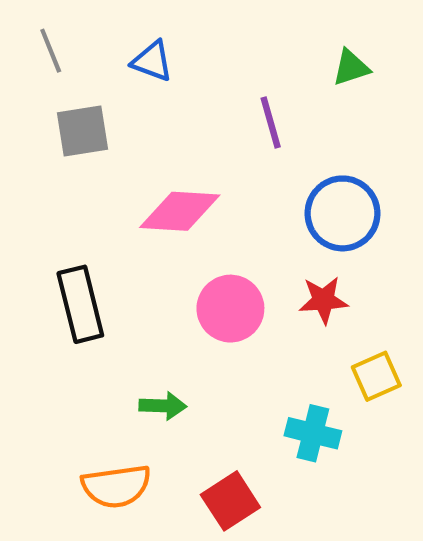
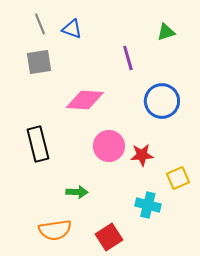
gray line: (51, 51) -> (40, 24), moved
red star: (323, 300) -> (142, 155), moved

